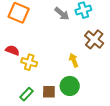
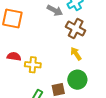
brown cross: (94, 39) -> (76, 29), moved

